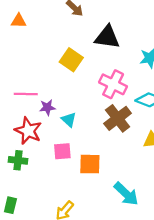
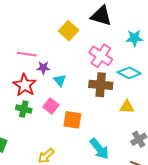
brown cross: (118, 118) -> (101, 85), turned 35
pink square: (62, 151) -> (51, 106), turned 35
green cross: (18, 160) -> (24, 109), moved

